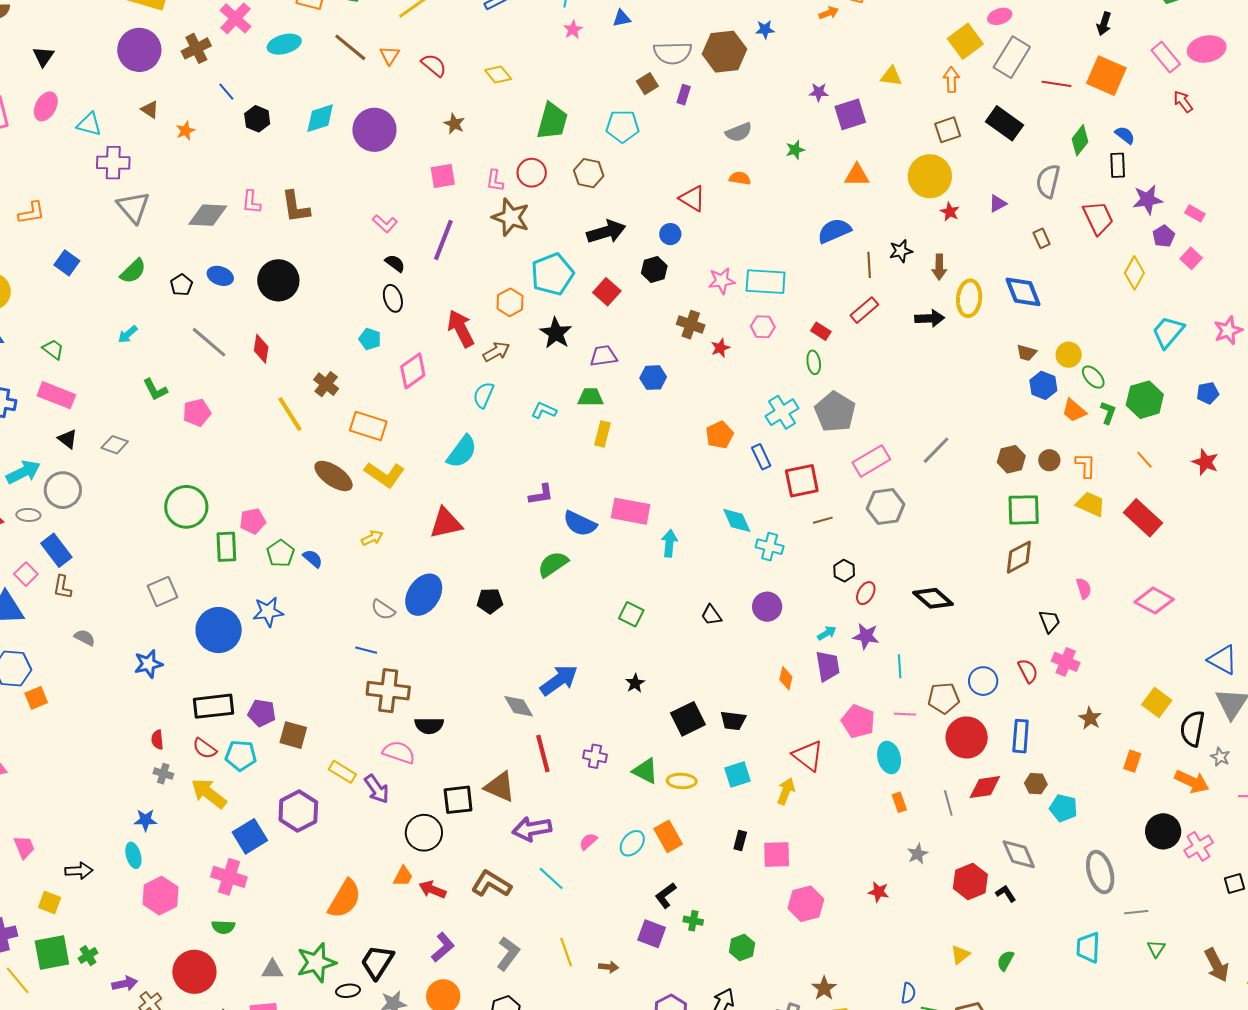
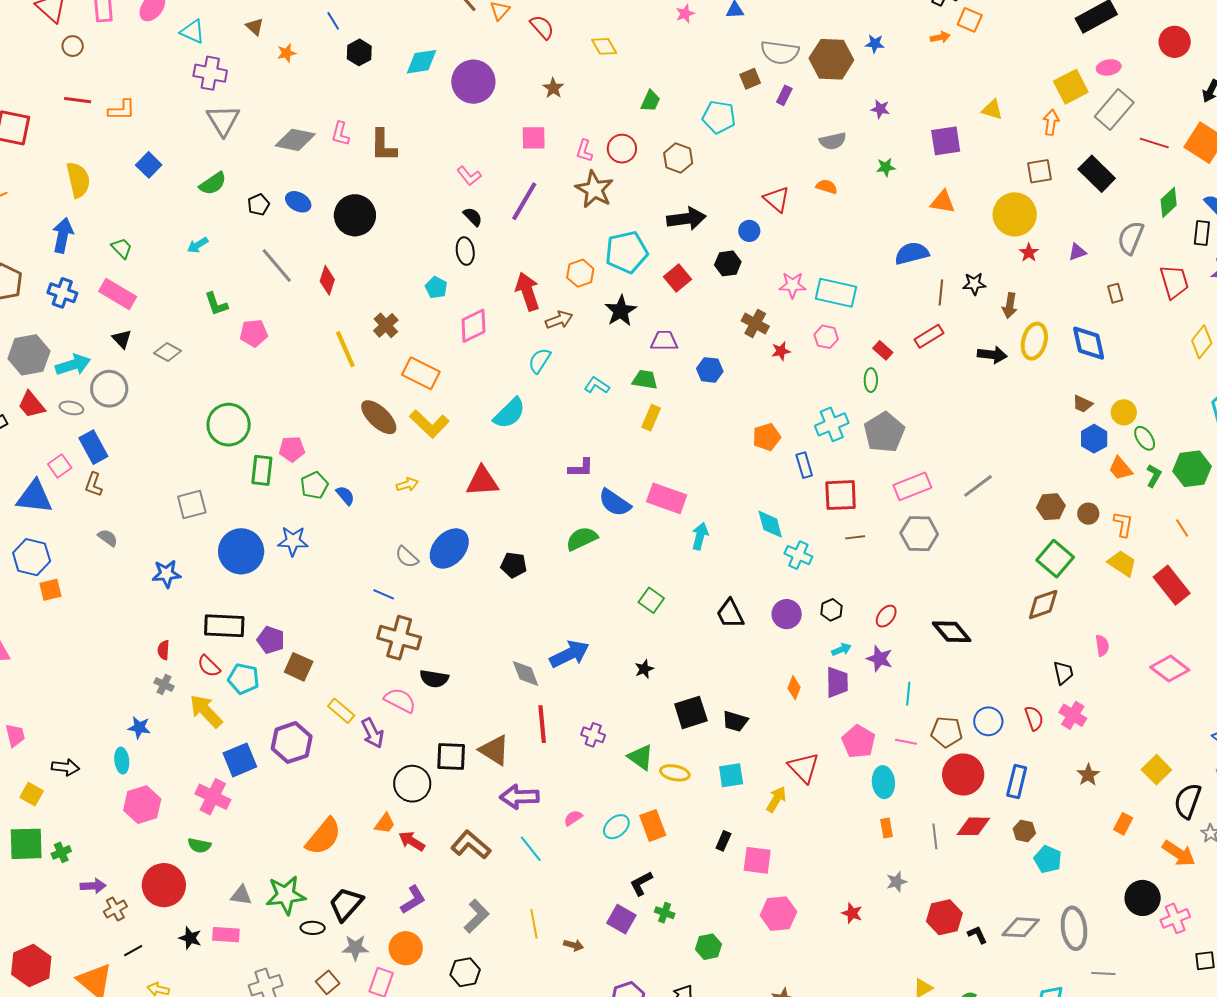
purple star: (819, 92) -> (880, 109), moved
green trapezoid: (552, 121) -> (650, 101), size x0.6
green square: (1024, 510) -> (1055, 559), turned 33
black hexagon: (844, 571) -> (832, 610), moved
black trapezoid: (711, 615) -> (730, 614), size x1.4
gray diamond: (1019, 854) -> (1021, 927), moved, turned -72

